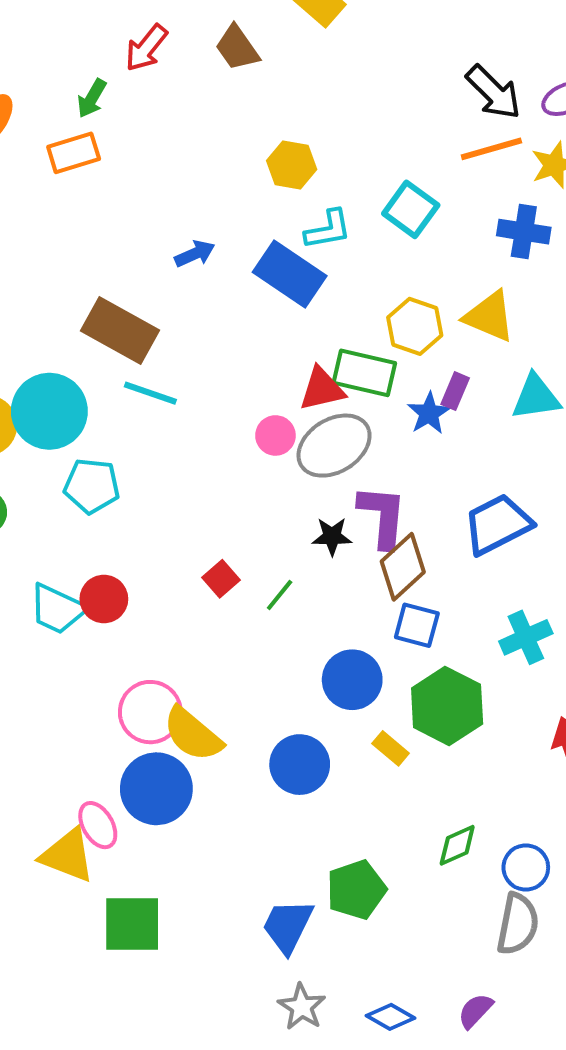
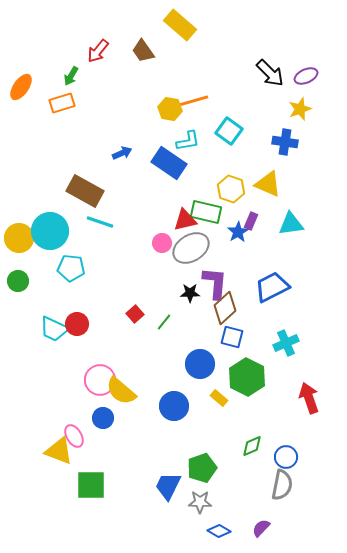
orange line: (491, 149) -> (193, 101), moved
blue circle: (156, 789) -> (103, 418), size x0.6
gray star: (302, 1007) -> (200, 502), moved, turned -30

